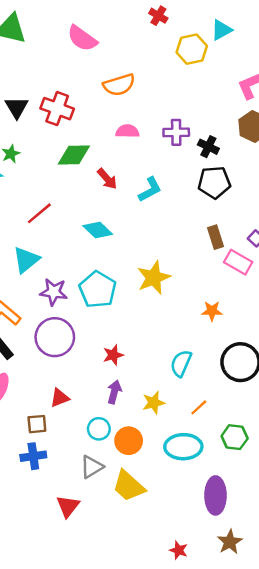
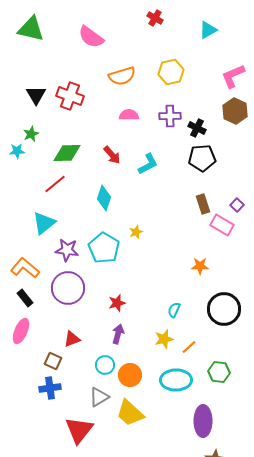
yellow hexagon: (192, 49) -> (171, 72), moved
green diamond: (74, 155) -> (67, 153), moved
cyan diamond: (98, 230) -> (104, 198), turned 65
yellow star: (154, 278) -> (136, 232), moved, size x0.5
cyan semicircle: (181, 363) -> (174, 310), size x0.7
yellow star: (154, 403) -> (164, 339), moved
brown square: (37, 424) -> (53, 361), turned 30
red triangle: (68, 506) -> (79, 430), size x1.4

